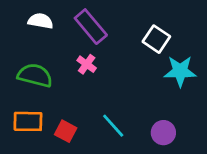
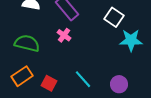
orange rectangle: (28, 121) -> (22, 76), turned -35

